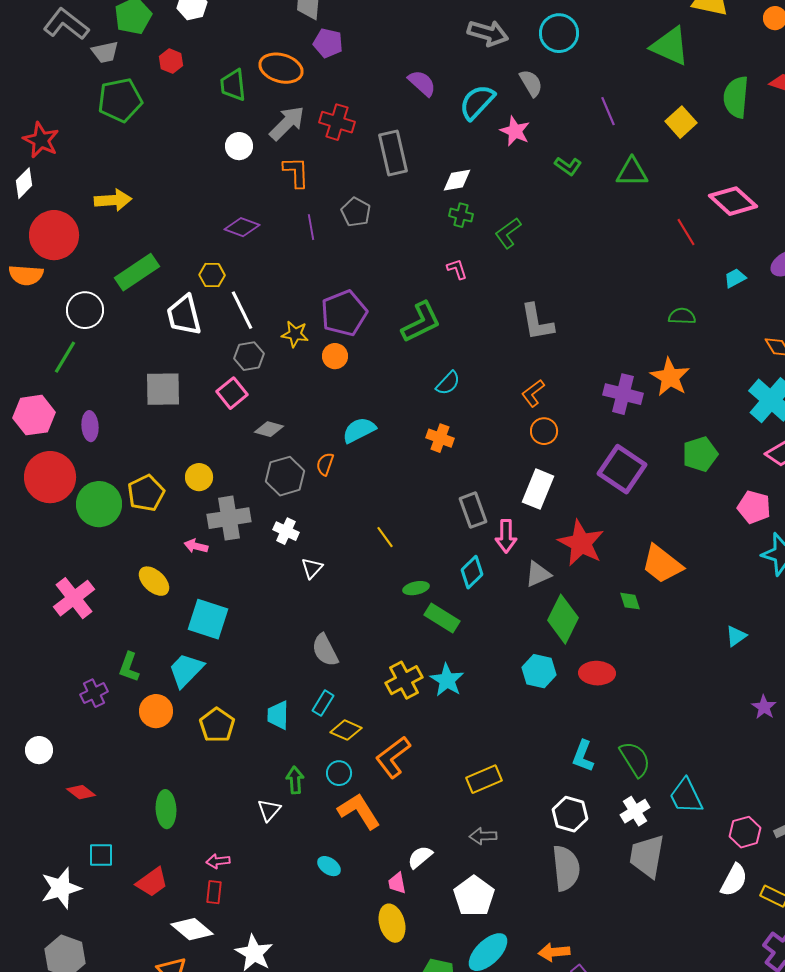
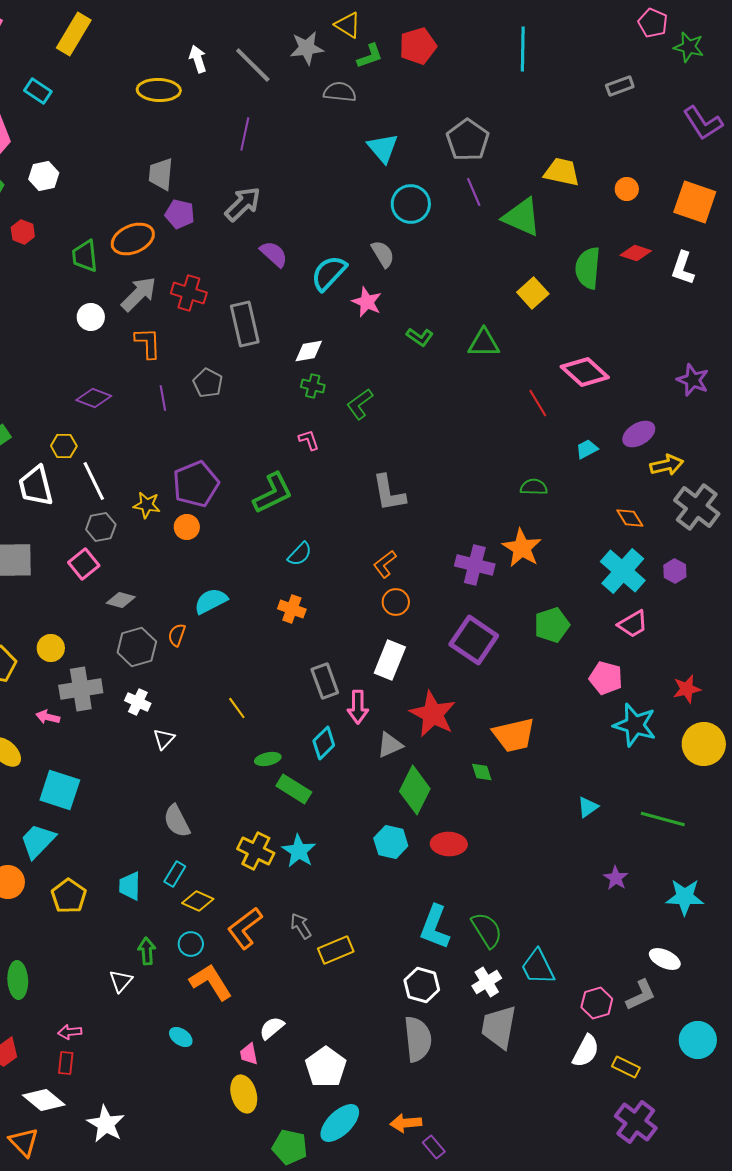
gray arrow: (488, 33) -> (243, 204), moved, turned -60
orange ellipse: (281, 68) -> (133, 239), turned -39
purple line: (608, 111) -> (474, 192), moved
orange trapezoid: (662, 564) -> (514, 735), turned -51
yellow cross: (404, 680) -> (256, 851), turned -36
cyan L-shape: (583, 756) -> (435, 927), size x1.4
gray arrow: (483, 836) -> (301, 926), moved, turned 60

